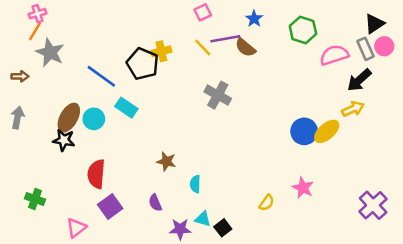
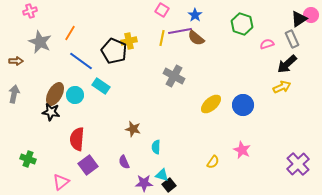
pink square: (203, 12) -> (162, 10), turned -32
blue star: (254, 19) -> (195, 15), moved
orange line: (35, 31) -> (70, 33), moved
pink circle: (384, 46) -> (311, 15), moved
yellow line: (203, 48) -> (162, 38), turned 56
pink semicircle: (334, 55) -> (267, 44), size x0.6
yellow ellipse: (327, 131) -> (211, 104), moved
black square: (223, 228) -> (169, 185), moved

